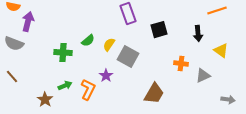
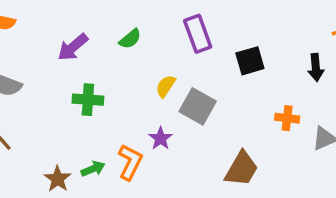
purple arrow: (28, 22) -> (73, 47), moved, turned -144
green semicircle: (88, 41) -> (130, 39), moved
green arrow: (65, 86) -> (93, 169), moved

